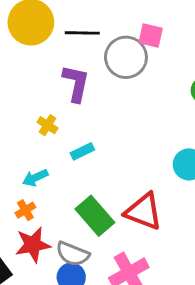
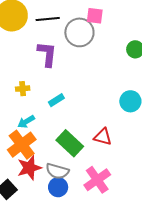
yellow cross: (47, 125) -> (23, 89), moved, turned -32
orange cross: (25, 210) -> (22, 145), size x2.0
red triangle: (144, 211) -> (103, 137), size x0.7

